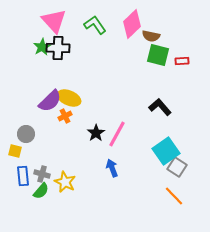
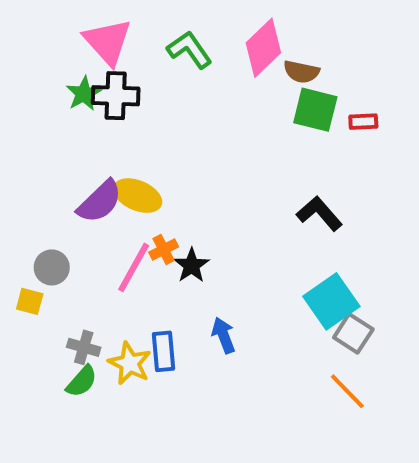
orange cross: (65, 116) -> (164, 249), moved
pink line: (117, 134) -> (134, 267), moved
blue rectangle: (23, 176) -> (164, 351), moved

